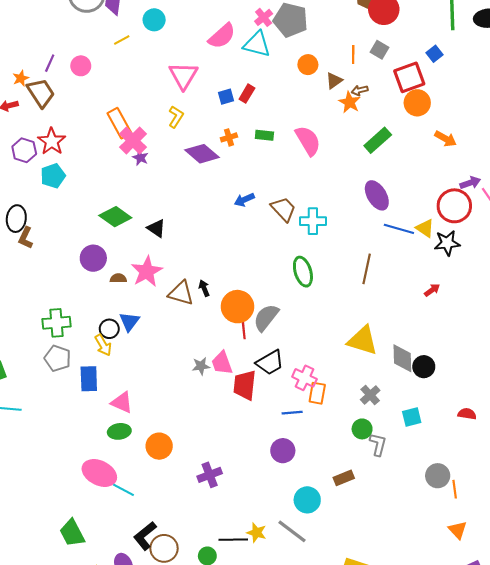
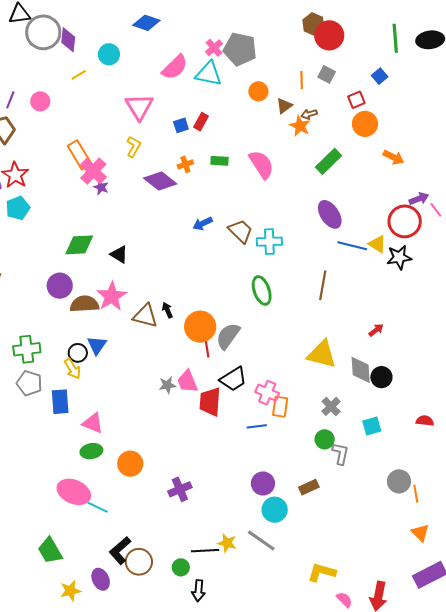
red square: (409, 77) -> (356, 100), size x0.6
green diamond: (115, 217) -> (79, 245), turned -36
brown semicircle: (118, 278) -> (84, 304), size x1.8
red arrow: (432, 290) -> (376, 330), moved
purple circle: (283, 451) -> (263, 483), moved

